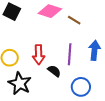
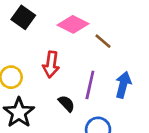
red arrow: (39, 55) -> (51, 64), moved

